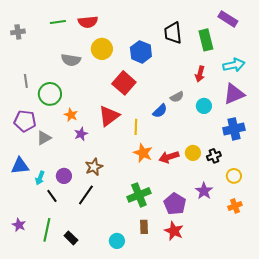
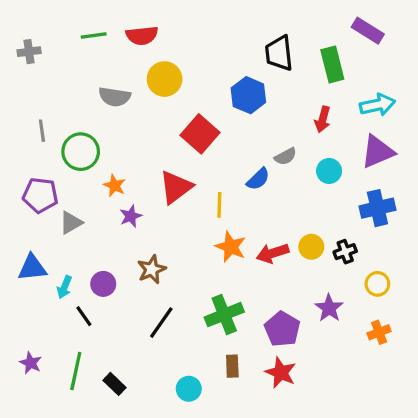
blue hexagon: (141, 52) -> (248, 95), moved
black line: (86, 195) -> (161, 323), moved

